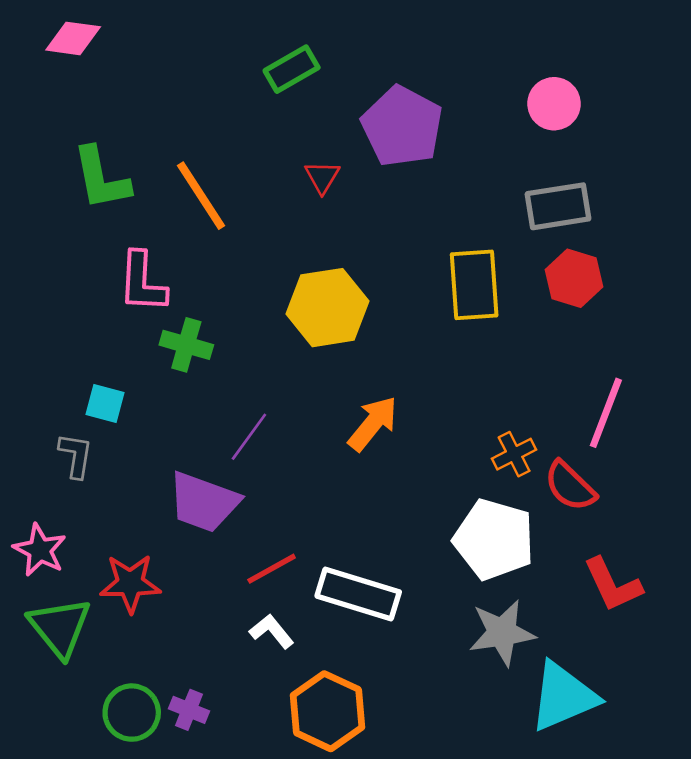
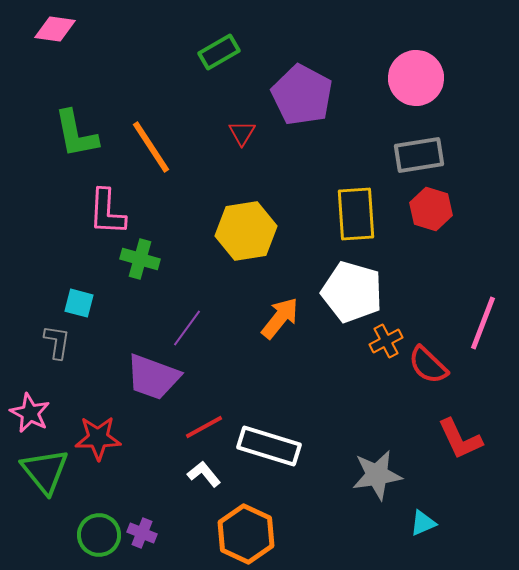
pink circle: (554, 104) -> (416, 78), size x1.4
pink line: (606, 413) -> (483, 323), moved
white pentagon: (494, 539) -> (352, 292), moved
cyan triangle: (563, 697) -> (423, 523), size x0.5

